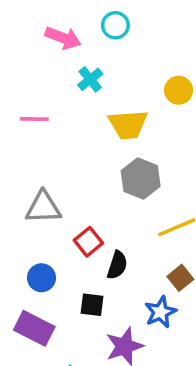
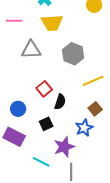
yellow trapezoid: (128, 124) -> (52, 23), moved
gray triangle: (43, 207) -> (31, 50), moved
black square: (92, 305) -> (46, 124), turned -32

